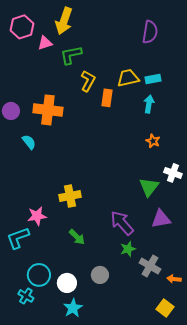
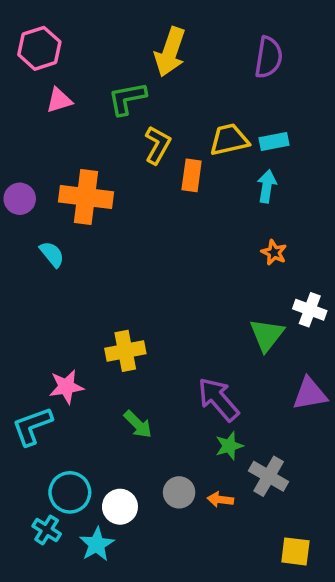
yellow arrow: (64, 21) -> (170, 52), moved
pink triangle: (45, 43) -> (59, 100), moved
purple triangle: (161, 219) -> (310, 394), moved
orange arrow: (174, 279) -> (220, 500), moved
cyan star: (73, 308) -> (97, 544), moved
yellow square: (165, 308) -> (295, 551), turned -30

